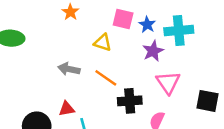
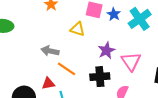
cyan cross: (179, 30) -> (140, 19), turned -30
purple star: (153, 51) -> (106, 51), moved
orange line: (106, 78) -> (67, 69), moved

